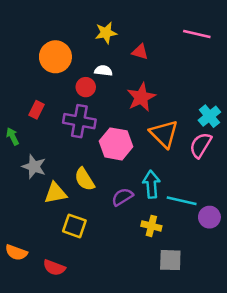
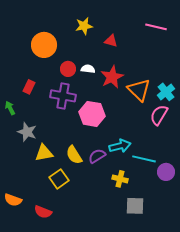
white semicircle: (103, 71) -> (88, 69), moved
orange triangle: (164, 134) -> (139, 90), moved
yellow semicircle: (84, 179) -> (74, 155), moved
cyan arrow: (151, 184) -> (120, 146), turned 80
yellow square: (74, 226) -> (59, 179), turned 36

